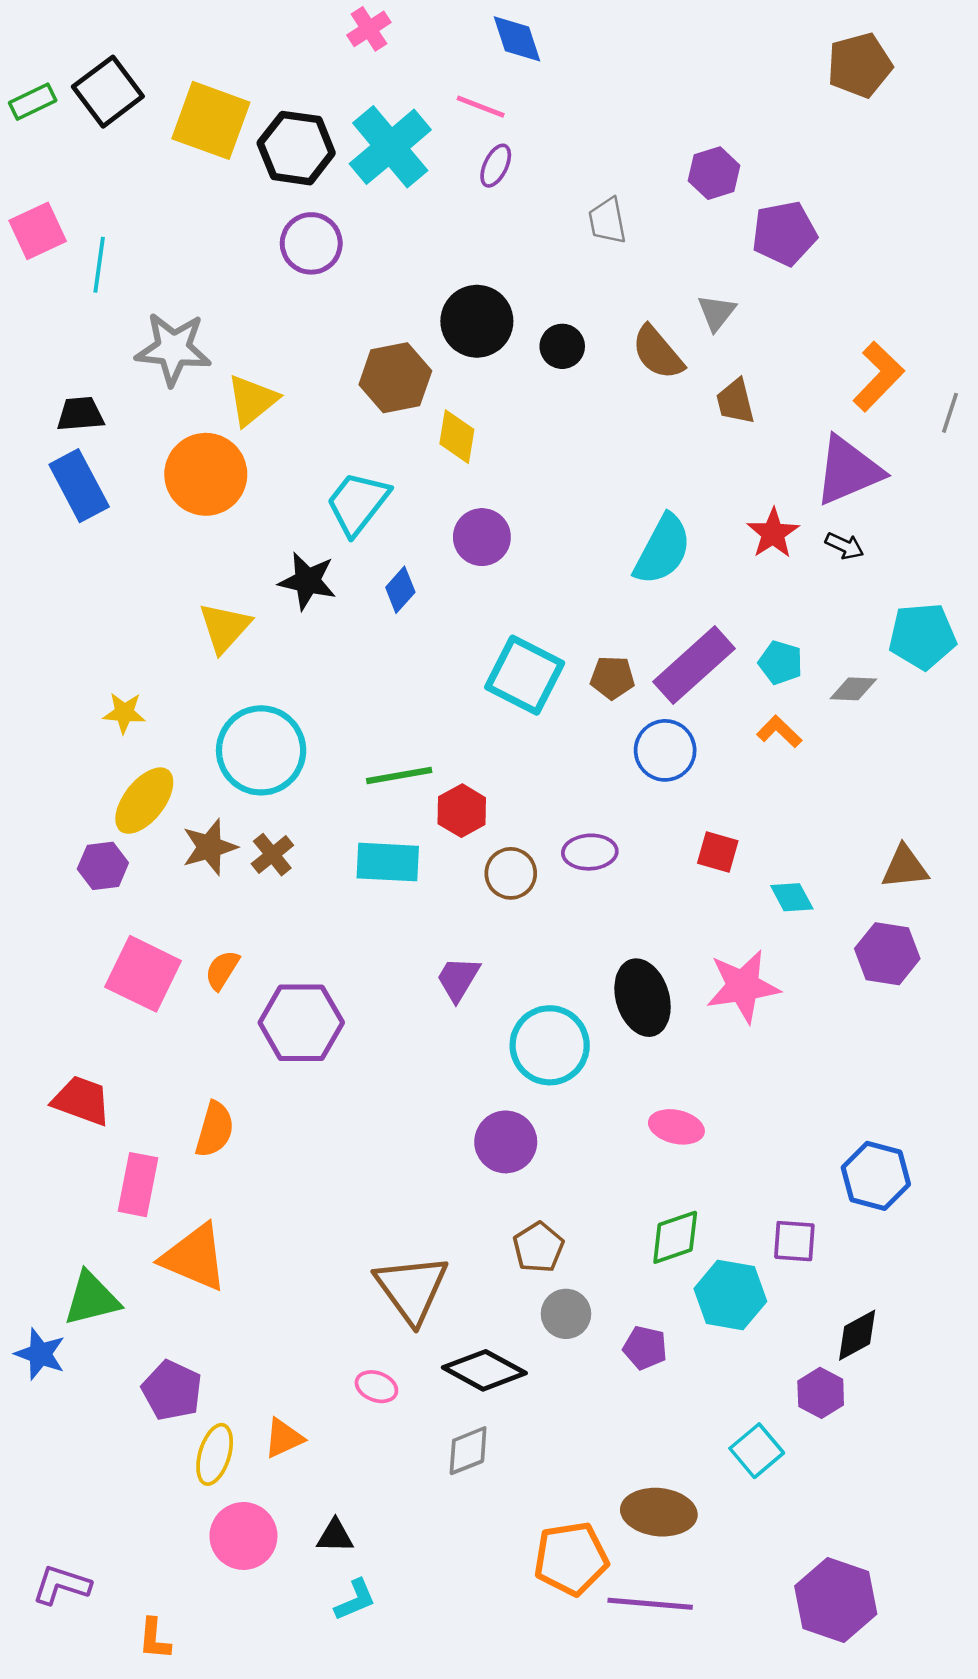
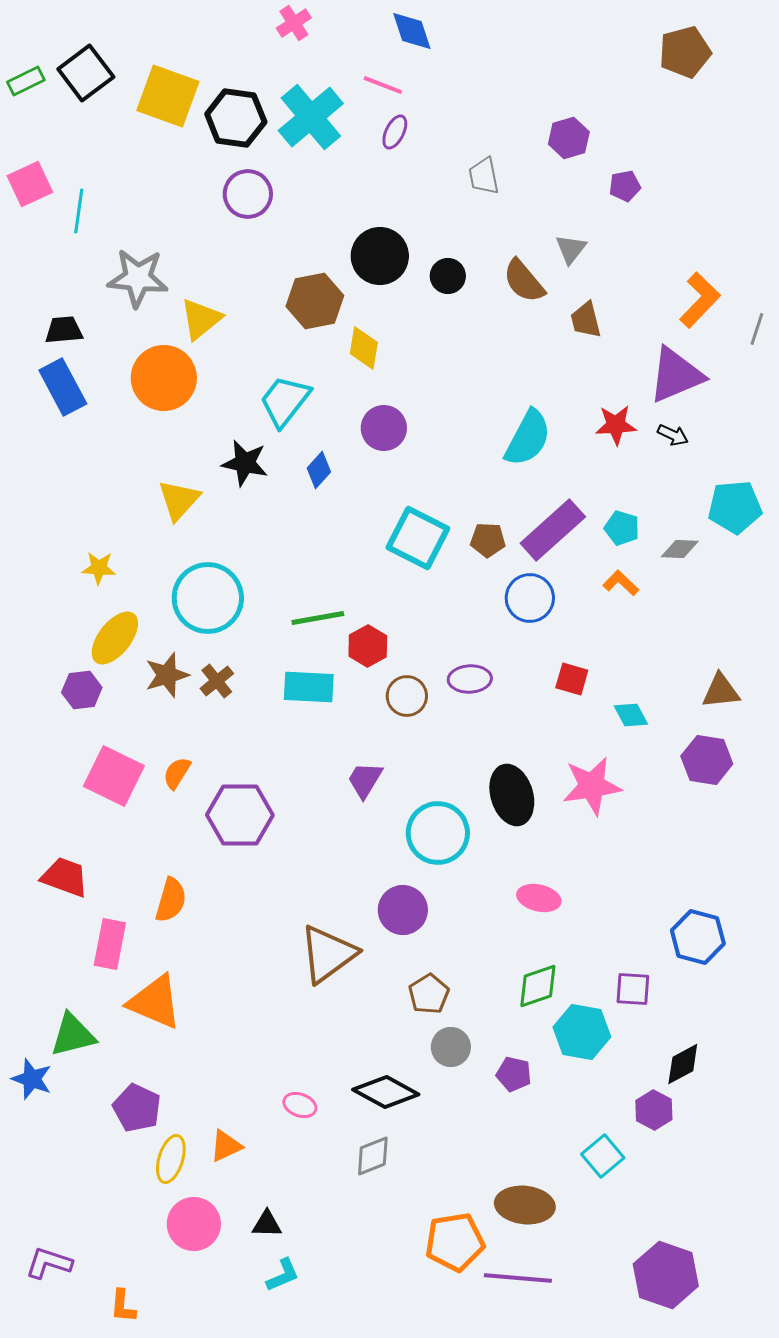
purple pentagon: (784, 233) -> (625, 186), size x0.6
red star: (773, 533) -> (616, 425), turned 30
brown triangle: (412, 1289) -> (328, 954), moved, turned 30

